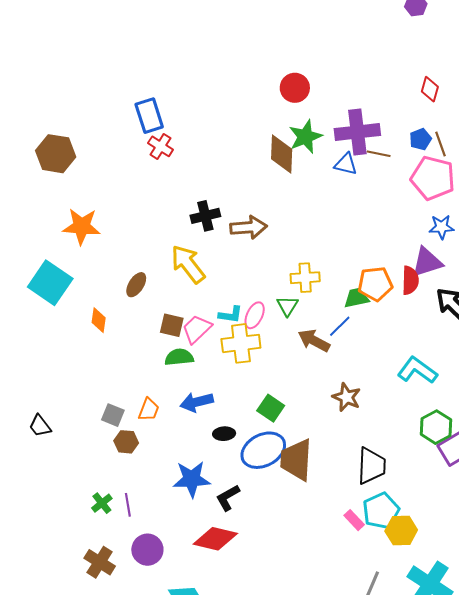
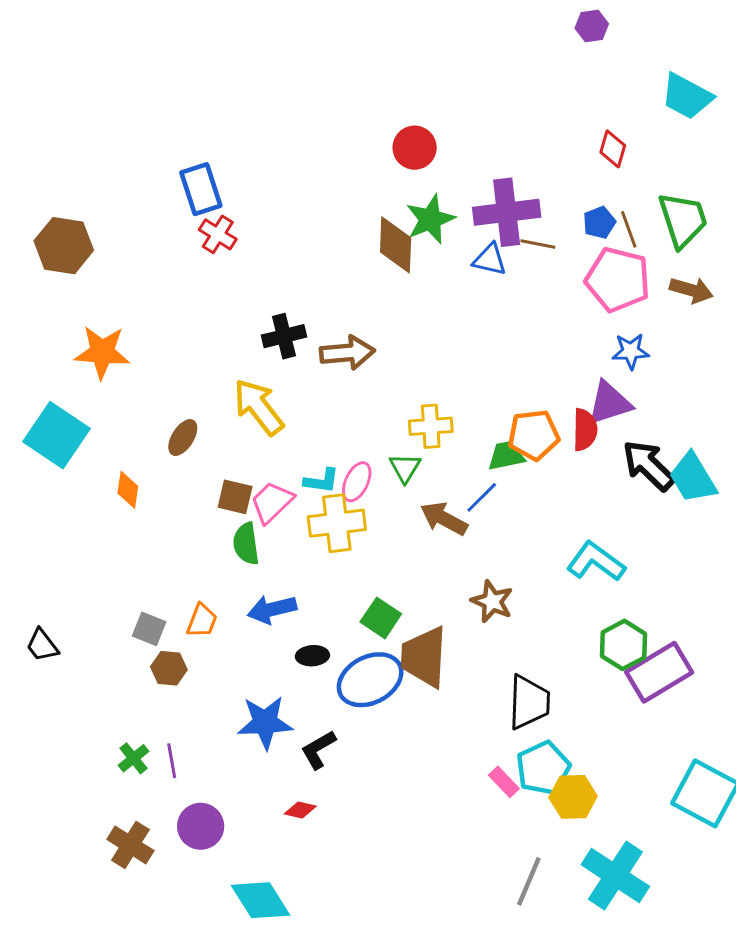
green semicircle: (179, 357) -> (246, 544), turned -92
brown trapezoid: (296, 460) -> (424, 657), moved
red diamond: (215, 539) -> (300, 810), size x0.5

